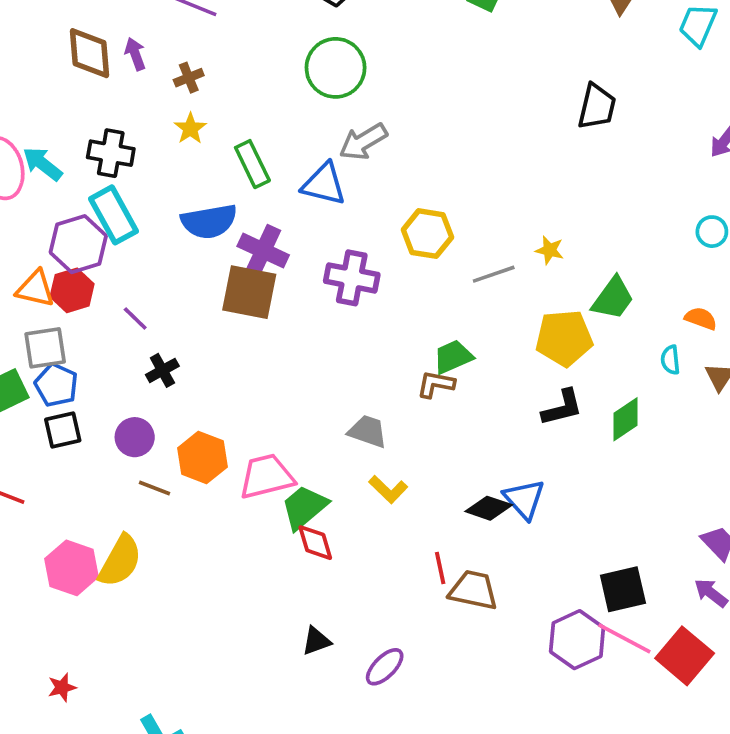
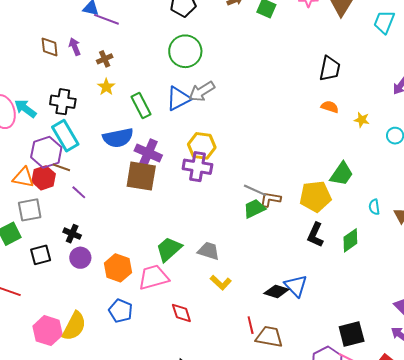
brown diamond: (90, 53) -> (50, 47), size x0.7
blue triangle: (324, 184) -> (178, 99), moved, turned -40
yellow hexagon: (427, 234) -> (202, 146), moved
yellow star: (550, 250) -> (362, 120), moved
gray line: (494, 274) -> (255, 190), moved, turned 45
orange semicircle: (701, 318) -> (330, 107), moved
black cross: (162, 370) -> (72, 234), moved, turned -36
brown L-shape: (436, 384) -> (270, 199), moved
blue pentagon: (56, 385) -> (121, 311), moved
black L-shape: (562, 408) -> (315, 235), turned 130
brown line: (155, 488) -> (61, 167), moved
green trapezoid: (304, 507) -> (169, 249), moved

